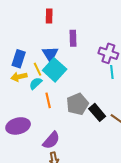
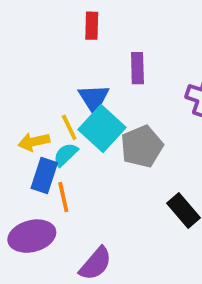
blue rectangle: (19, 59) -> (44, 176), moved
orange line: (48, 100) -> (63, 197), moved
gray pentagon: (77, 104) -> (142, 147), moved

